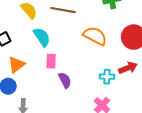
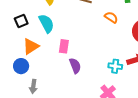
orange semicircle: (95, 36) -> (111, 17), moved, size x0.6
cyan semicircle: (42, 37) -> (46, 23), moved

